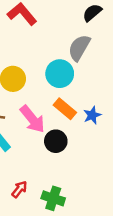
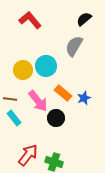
cyan circle: (60, 74) -> (46, 66), moved
red arrow: (19, 189) -> (28, 155), size x1.6

